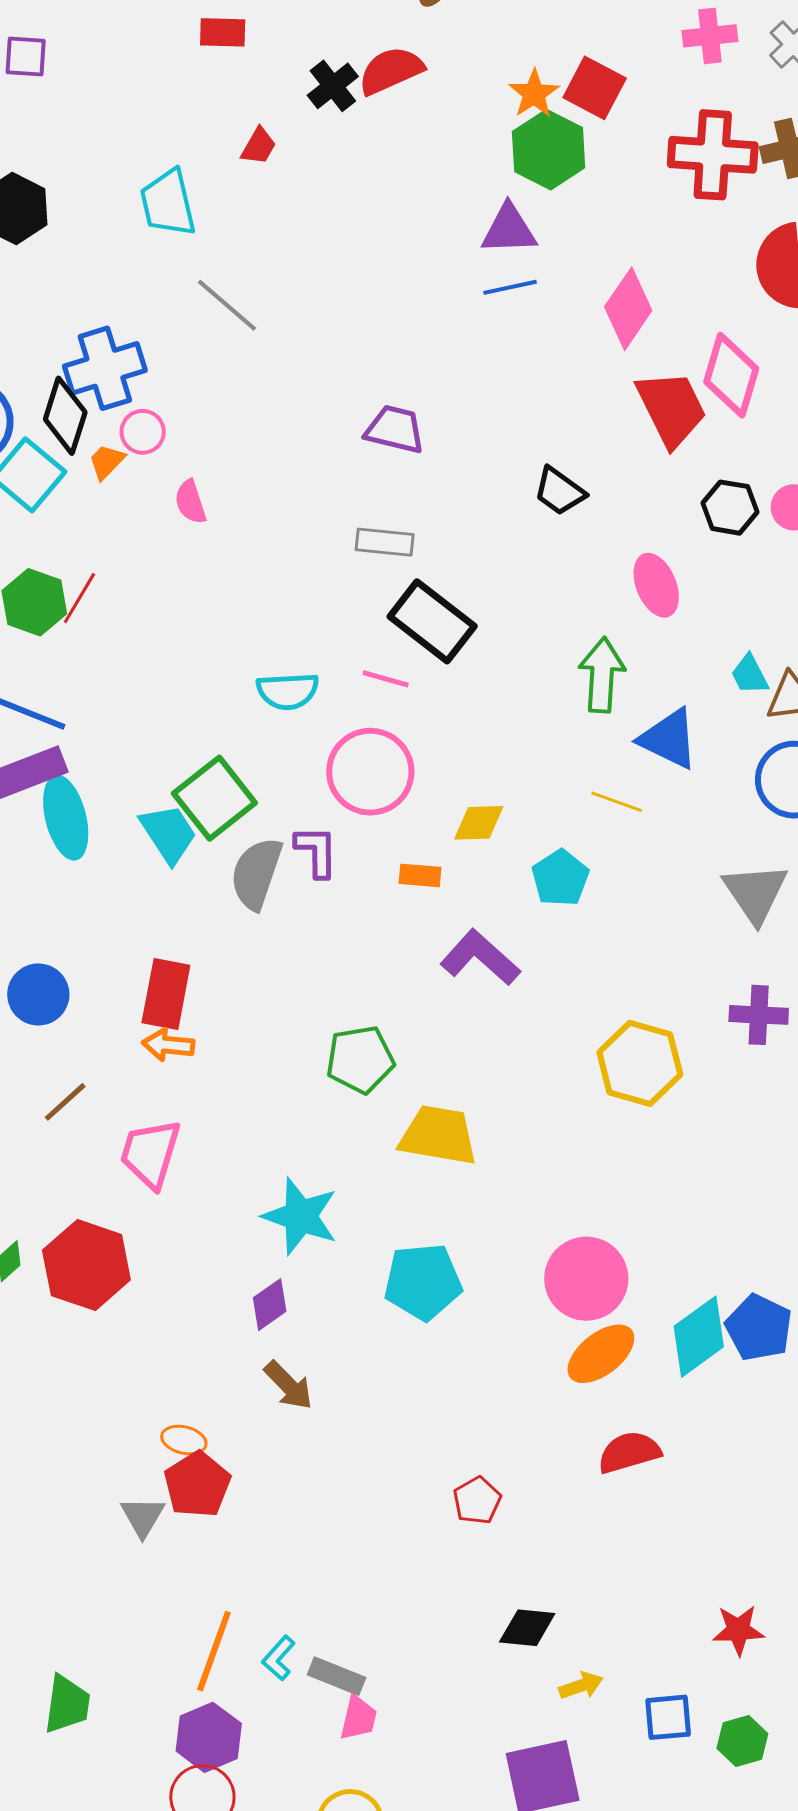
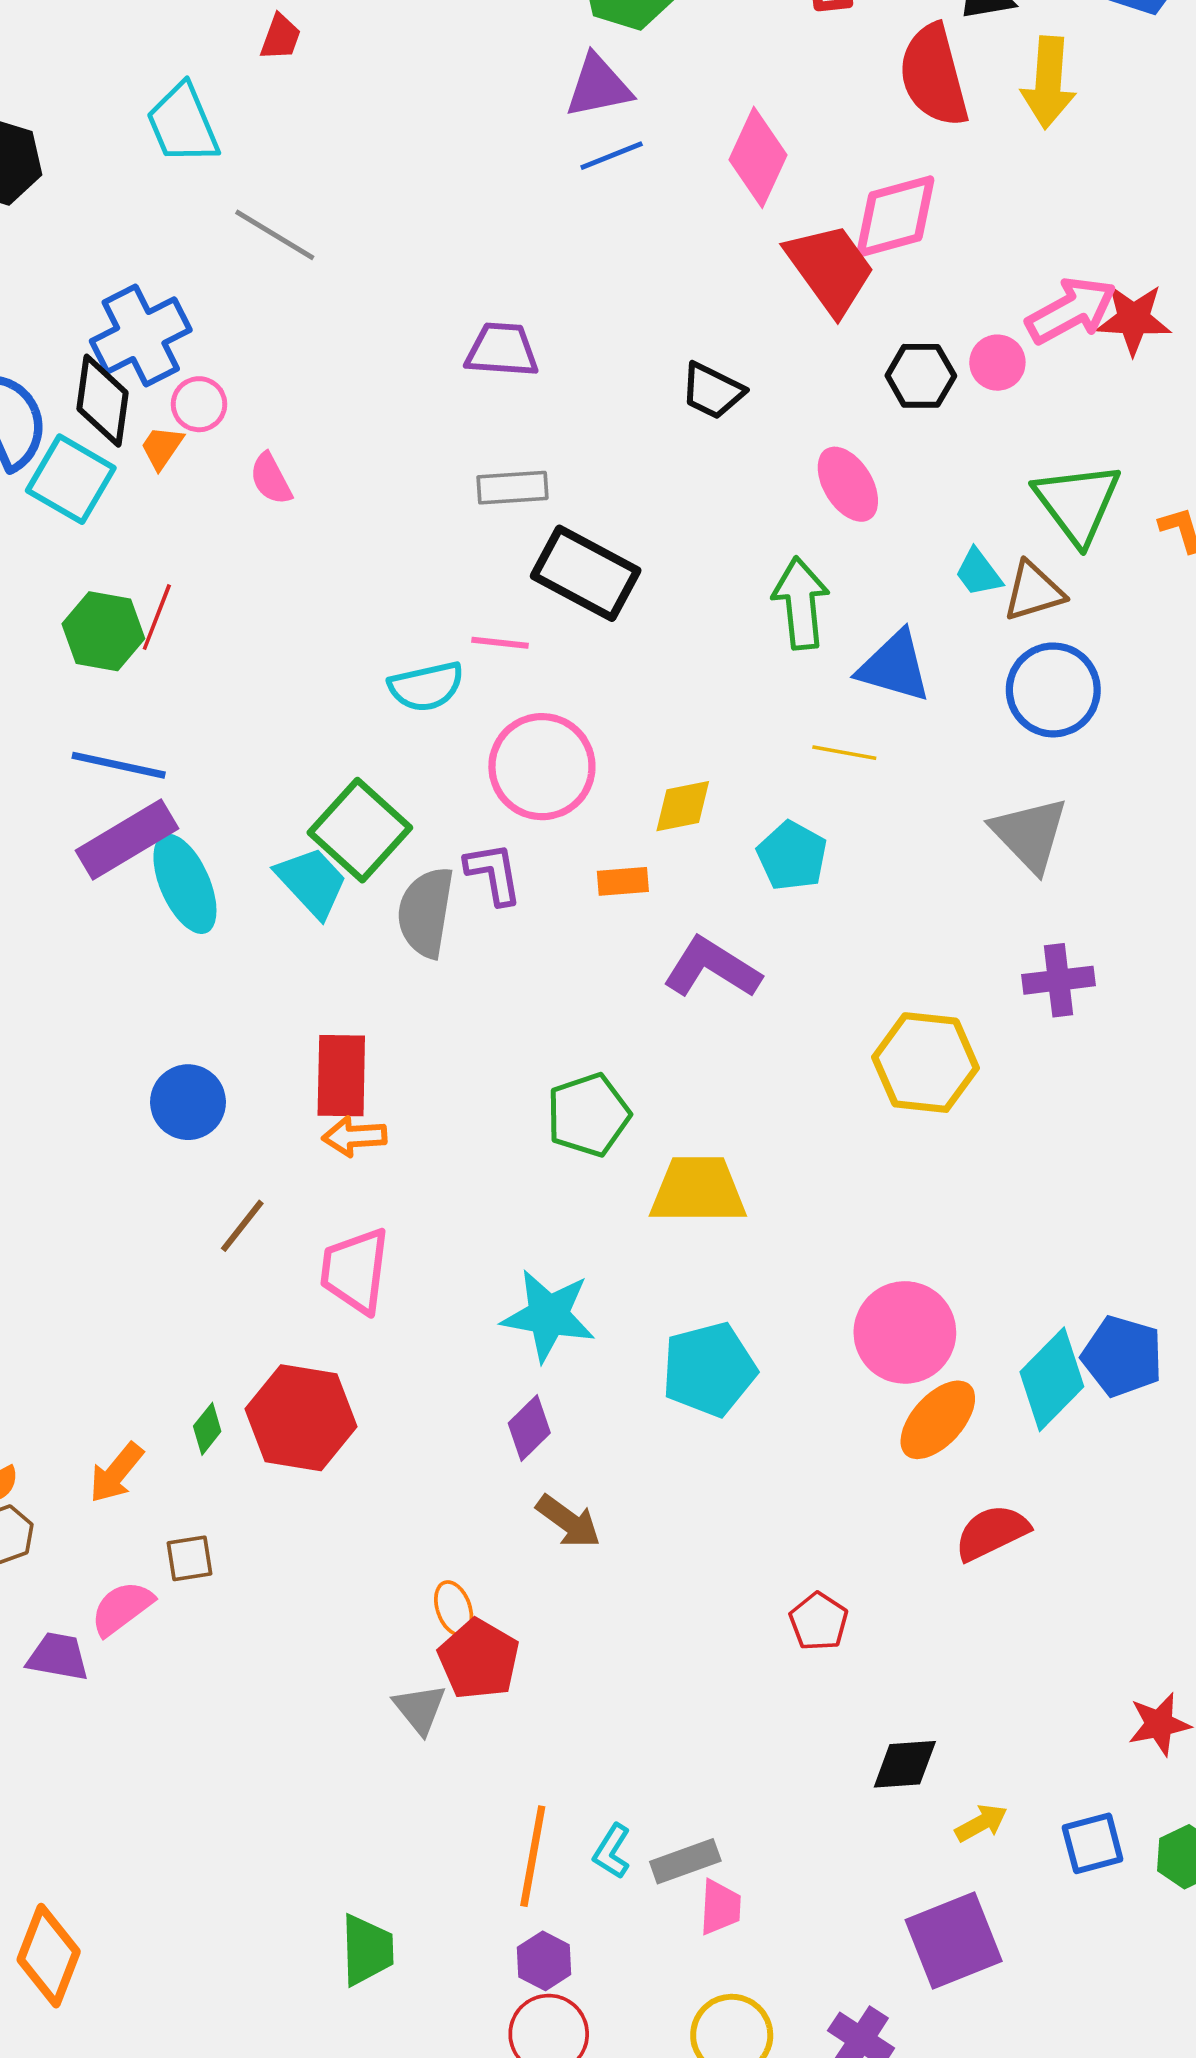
pink diamond: (731, 375) -> (895, 216), turned 68
pink line: (386, 679) -> (500, 643), moved
orange ellipse: (184, 1440) -> (454, 1608), turned 66
gray rectangle: (337, 1676) -> (685, 1861), turned -32
purple hexagon: (209, 1737) -> (544, 1961), size x0.7

